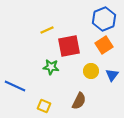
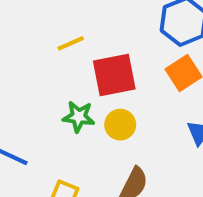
yellow circle: (91, 71) -> (120, 125), moved

